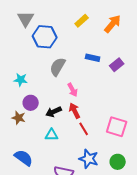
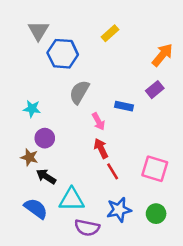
orange arrow: (113, 24) -> (162, 55), moved
blue rectangle: (93, 58) -> (124, 106), moved
black arrow: (54, 112) -> (46, 177), moved, turned 56
cyan triangle: (52, 135) -> (72, 200), moved, size x1.5
blue star: (89, 159) -> (119, 210), turned -30

